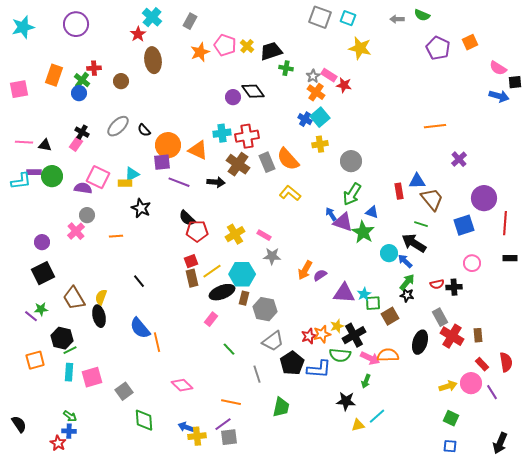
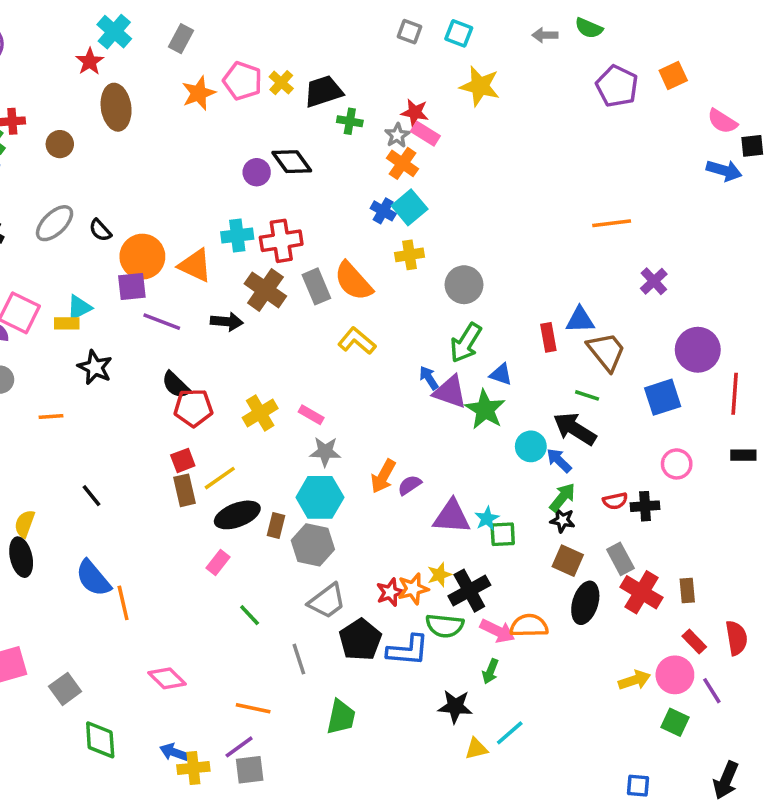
gray square: (320, 17) -> (410, 32), size x0.6
red star: (344, 85) -> (415, 112), moved
cyan hexagon: (242, 274) -> (320, 497), moved
brown square: (390, 316) -> (568, 561), moved, turned -36
green square: (451, 418) -> (675, 722), moved

